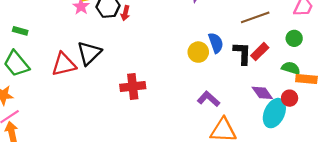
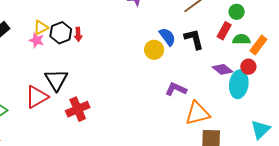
red rectangle: (260, 52) -> (224, 31), moved
orange rectangle: (306, 79) -> (258, 45), turned -42
red cross: (133, 87) -> (78, 109), moved

